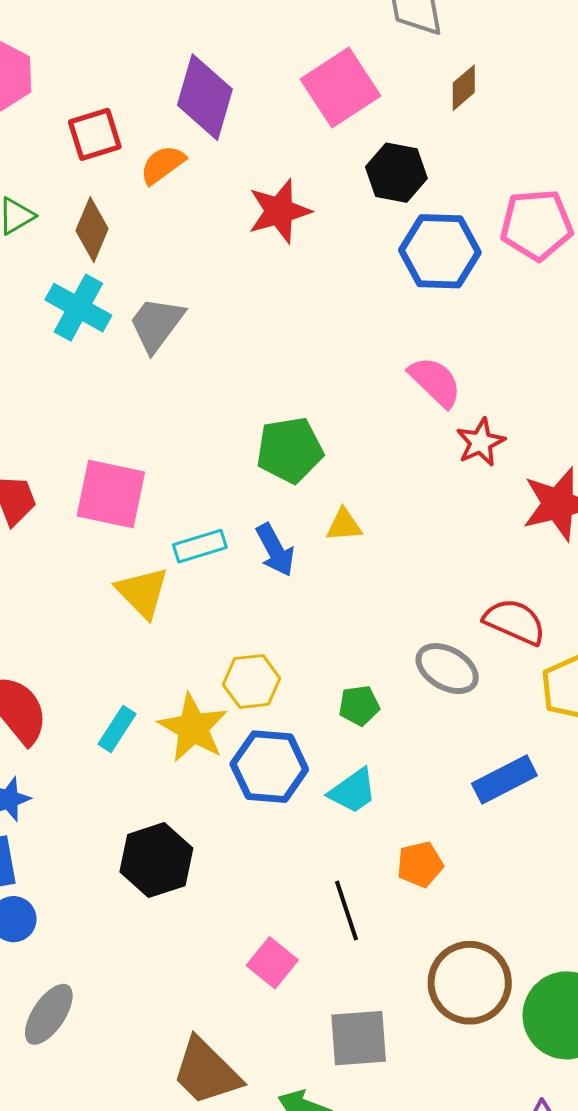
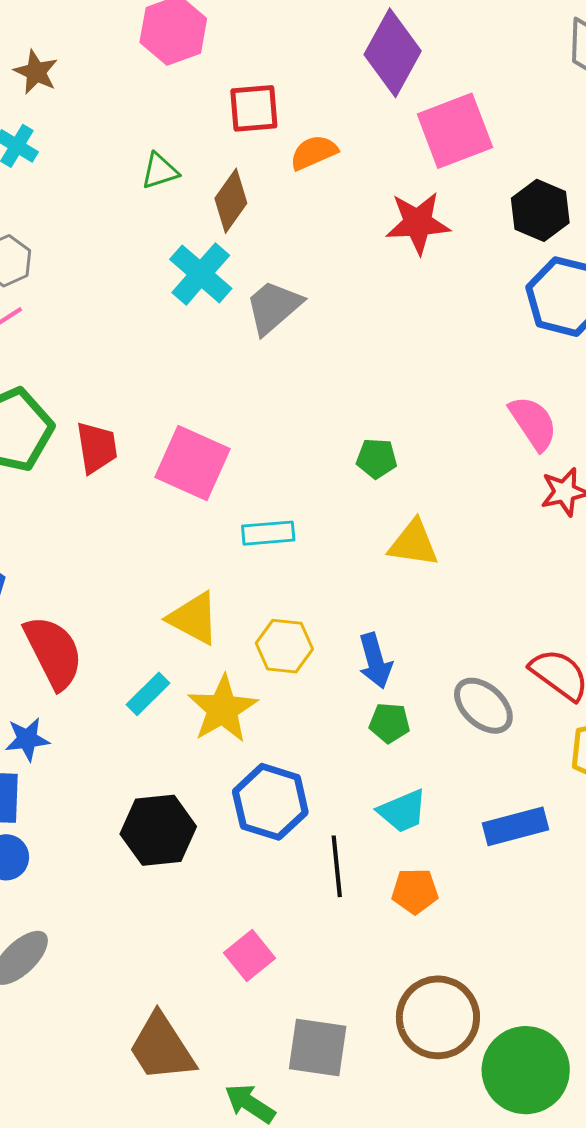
pink square: (341, 88) -> (455, 131), moved
purple diamond: (205, 97) -> (393, 53), moved
green pentagon: (290, 450) -> (377, 458), size x0.6
yellow triangle: (344, 525) -> (413, 543), size x1.4
blue arrow: (275, 550) -> (375, 661), moved
yellow triangle: (142, 592) -> (194, 618), moved, turned -30
yellow hexagon: (252, 681) -> (284, 646), moved
blue hexagon: (269, 767) -> (270, 802), moved
cyan trapezoid: (353, 791) -> (403, 811), moved
black line: (346, 911) -> (337, 866), moved

